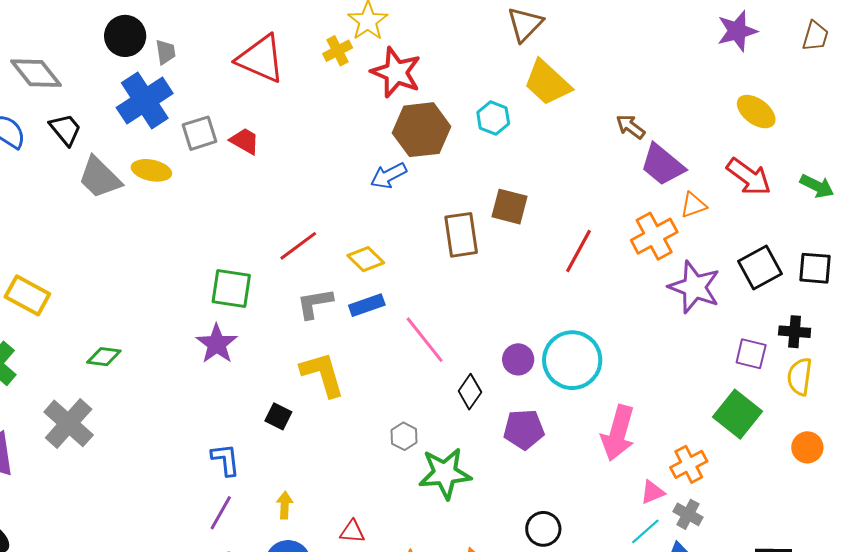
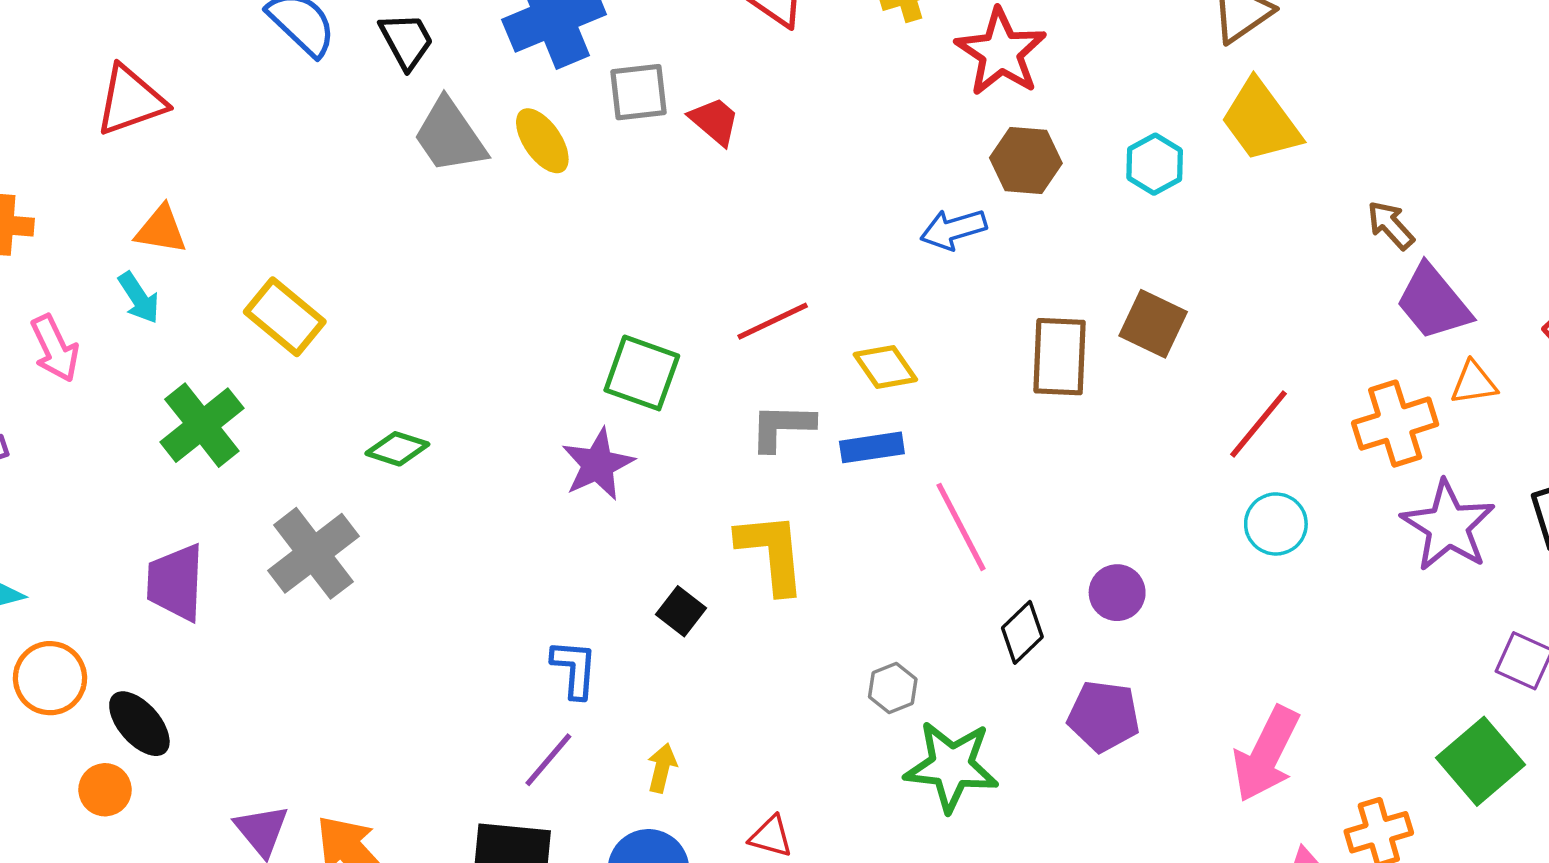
brown hexagon: (422, 130) -> (1026, 161), size x0.7
yellow ellipse: (151, 170) -> (542, 141), turned 33
cyan circle: (572, 360) -> (1276, 524), moved, size x0.6

